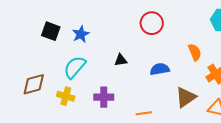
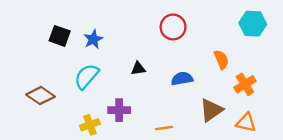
brown diamond: (34, 84) -> (40, 96), turned 50
yellow cross: (66, 96) -> (90, 125), moved, turned -36

